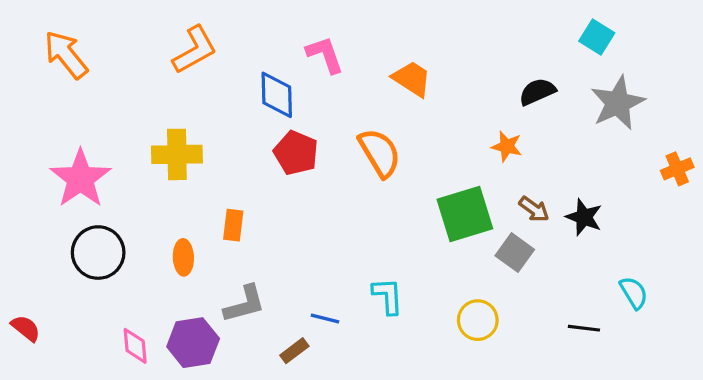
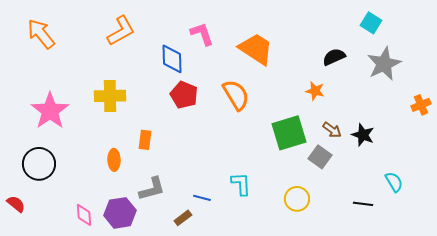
orange trapezoid: (412, 79) -> (256, 49), size x1.4
black circle: (98, 253) -> (39, 164), moved

